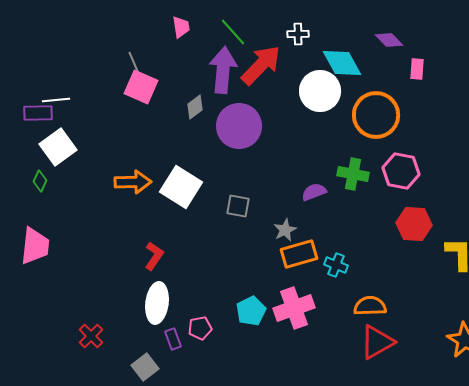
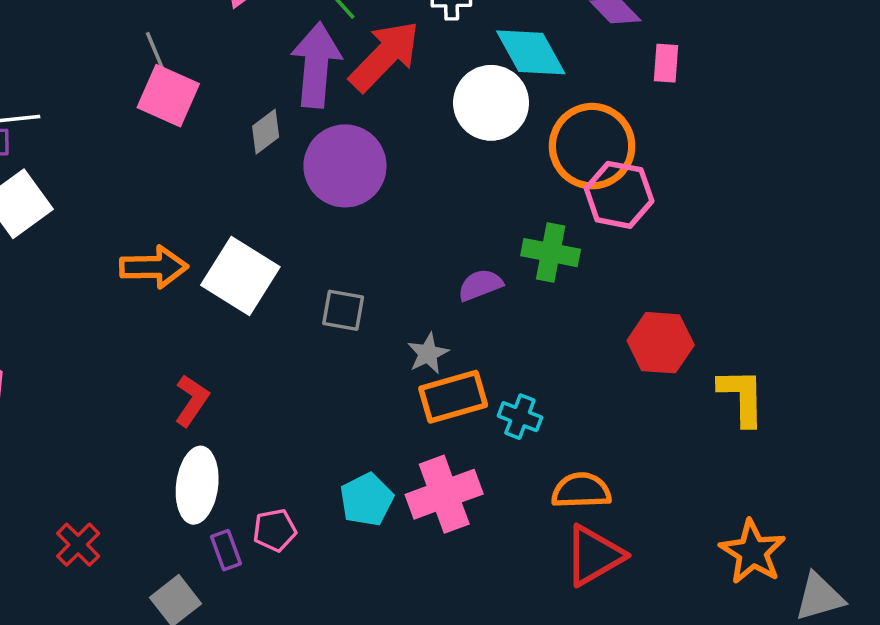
pink hexagon: (401, 171) -> (619, 195), moved

